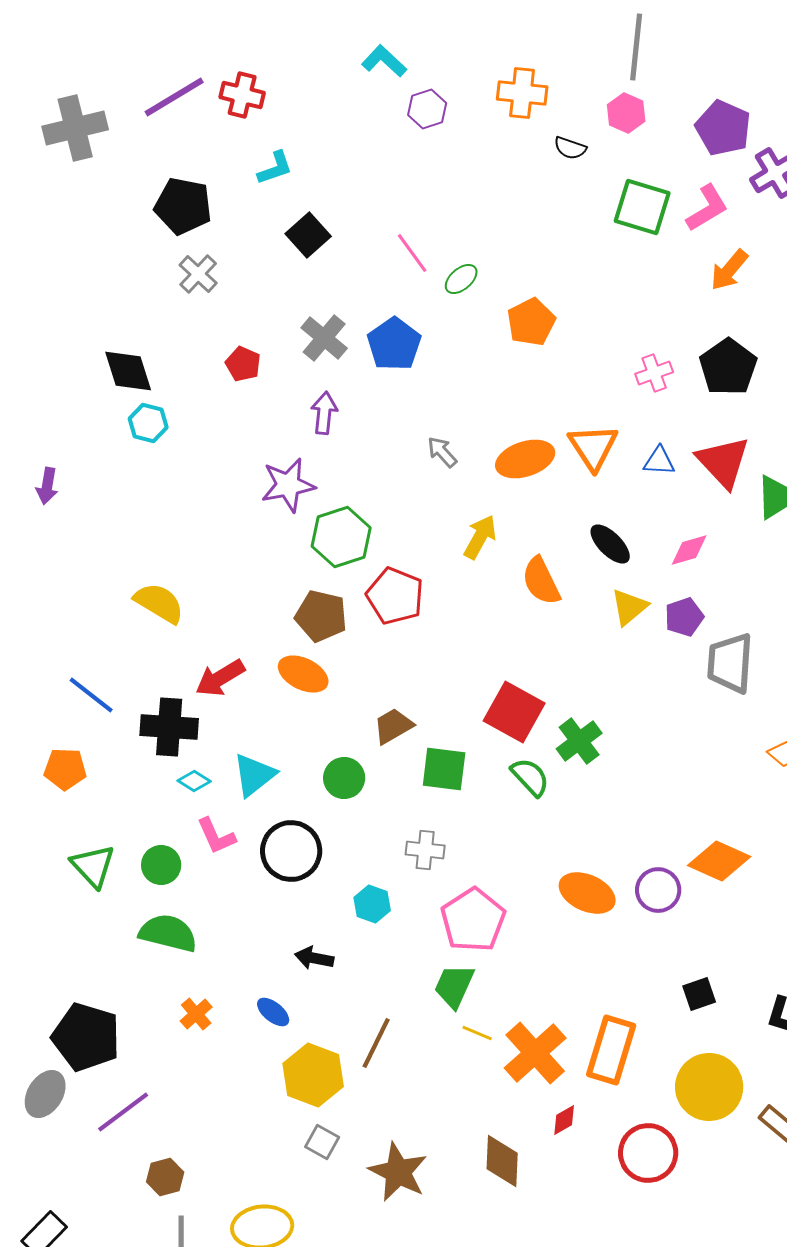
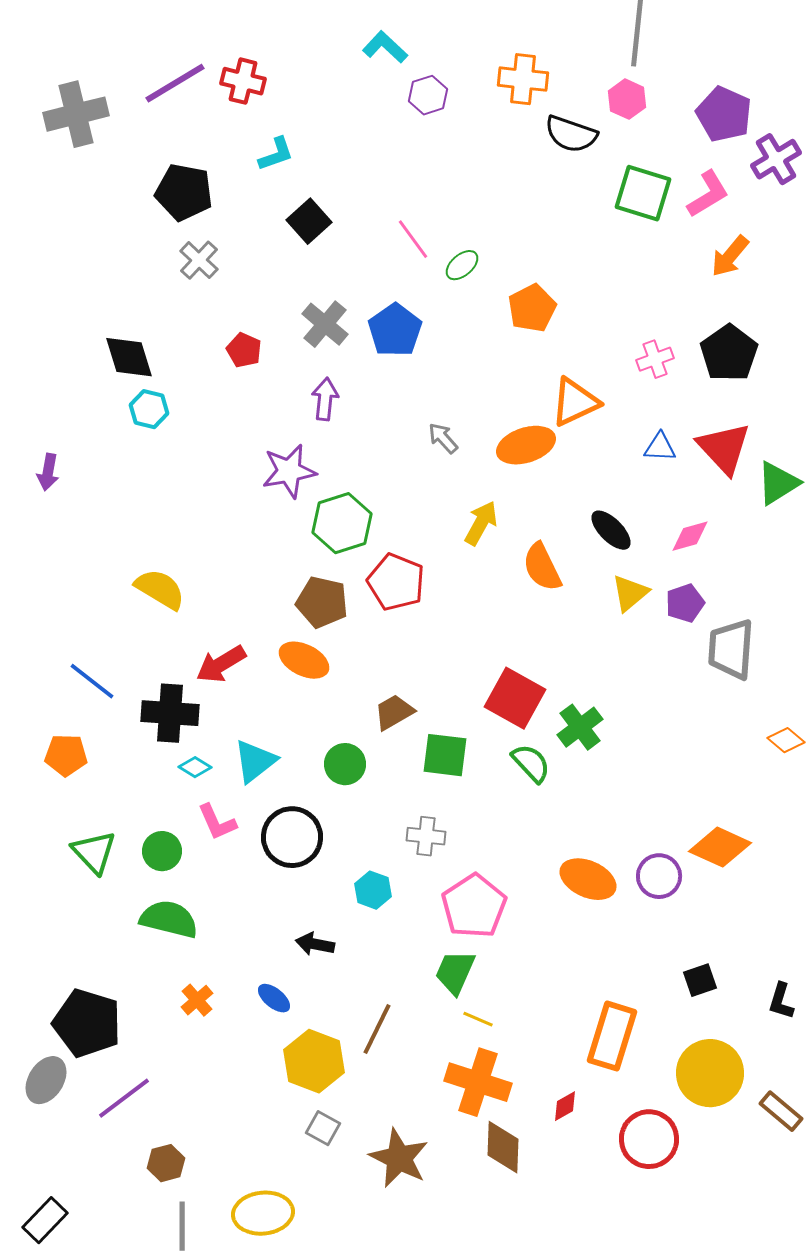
black semicircle: (570, 148) -> (571, 134), size x1.6
orange triangle: (593, 447) -> (575, 402), moved, turned 38
orange cross: (535, 1053) -> (478, 1082), moved, turned -30

